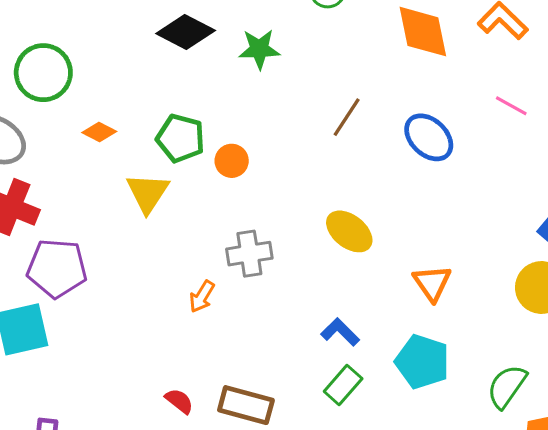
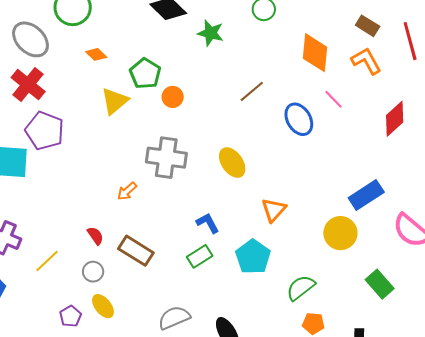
pink line: (511, 106) -> (333, 99), moved
gray cross: (249, 254) -> (166, 158), size x1.4
orange arrow: (202, 296) -> (127, 191), moved

